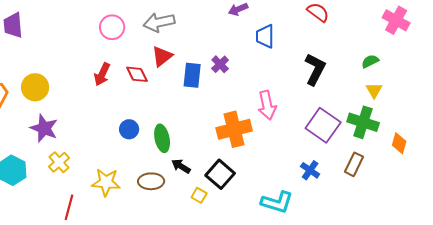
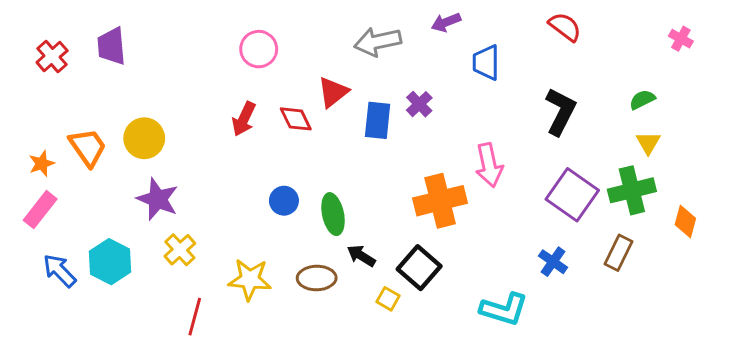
pink cross: (396, 20) -> (681, 39), size x0.6
gray arrow: (159, 22) -> (378, 42), moved
green cross: (363, 122) -> (632, 190), turned -32

